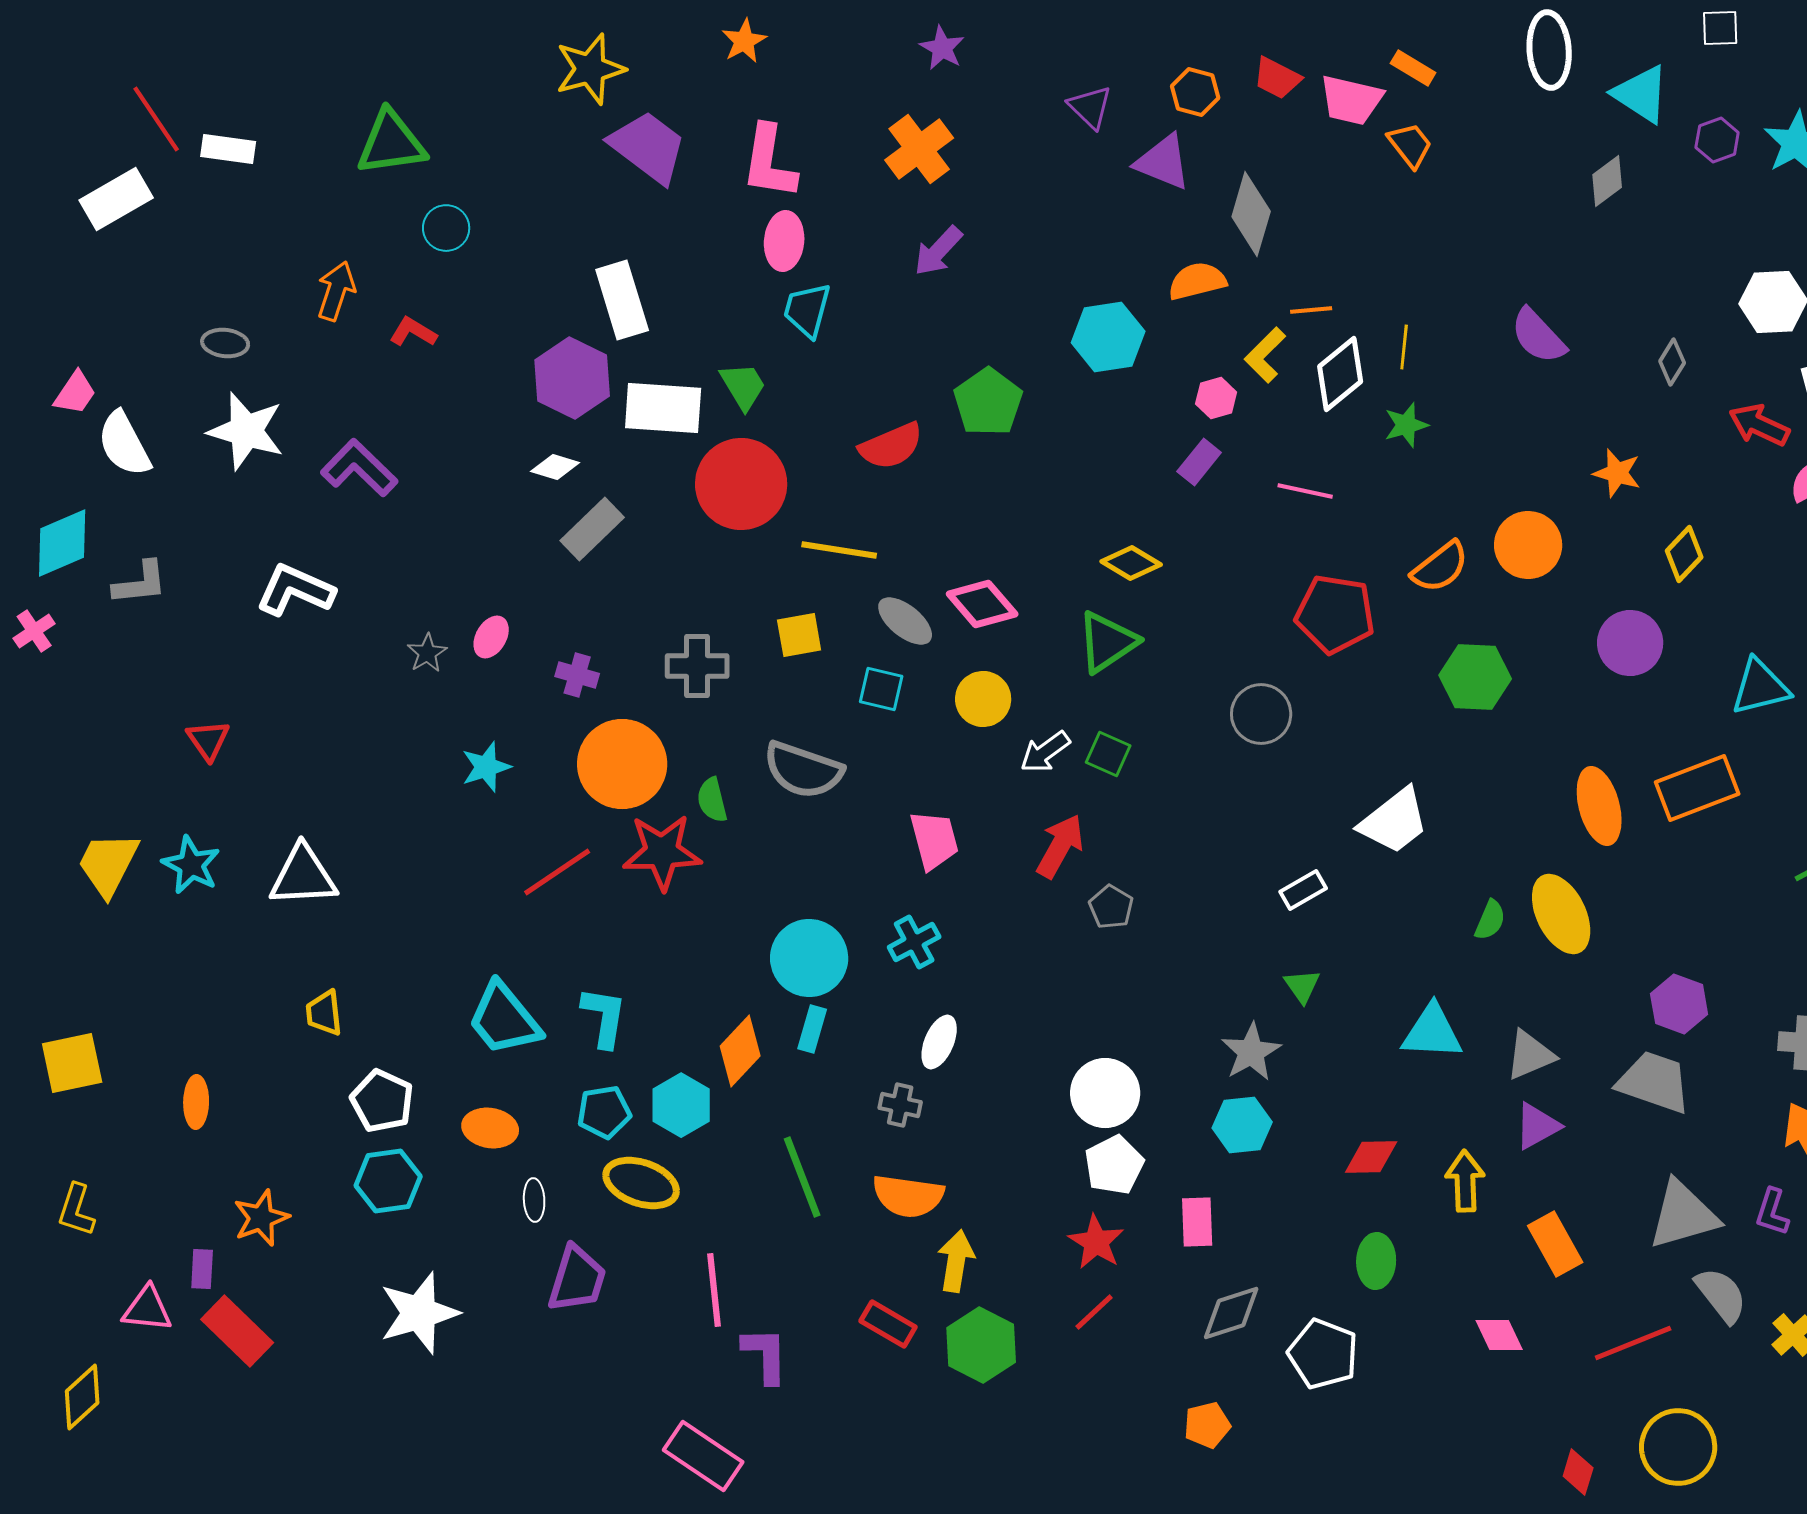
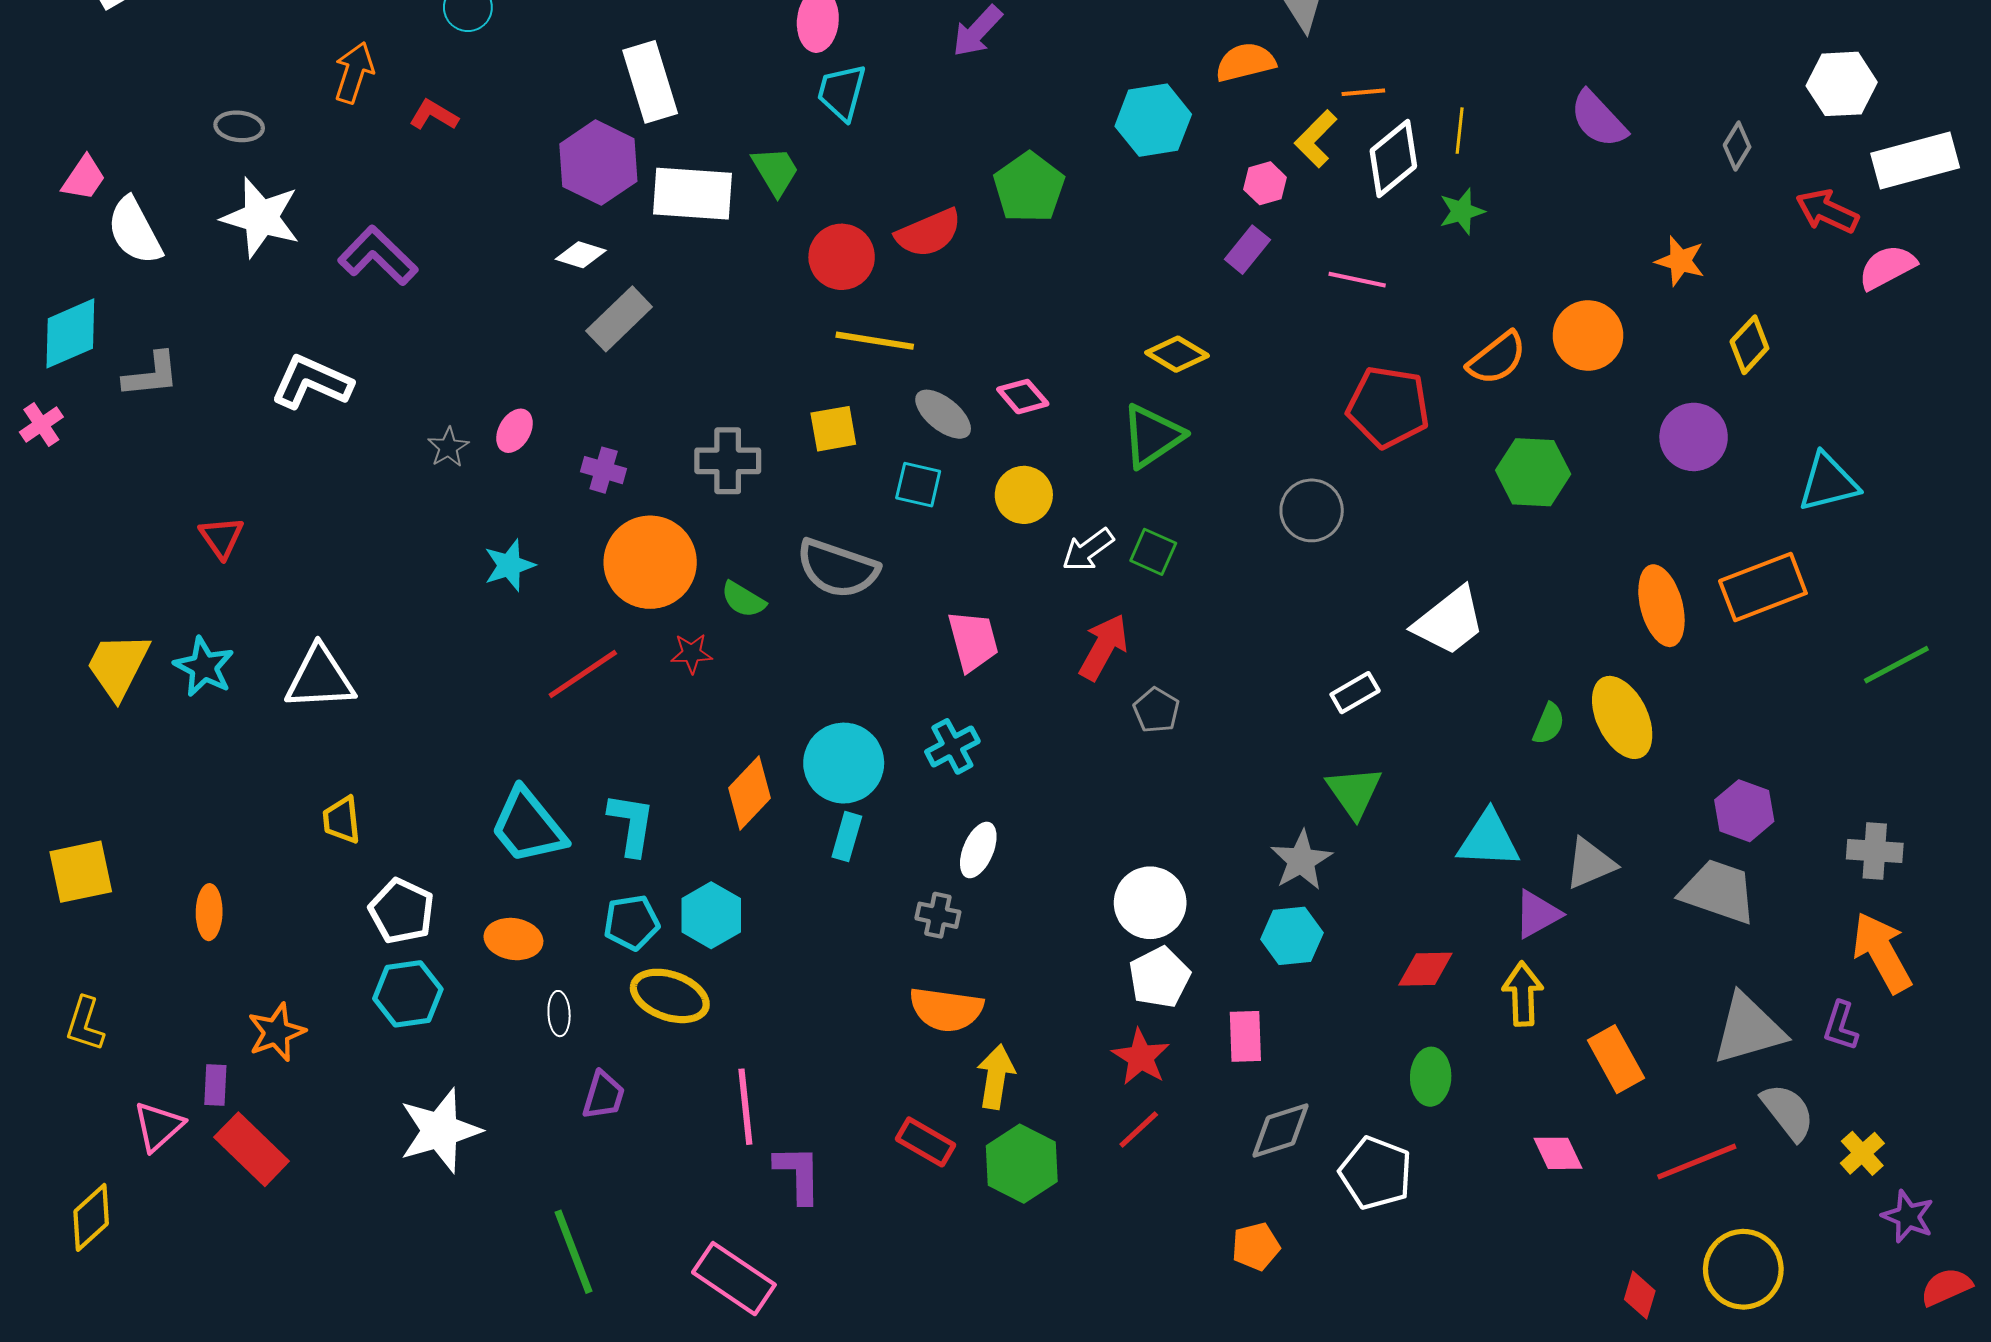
red circle: (741, 484) -> (842, 257), moved, size x0.7
pink diamond: (982, 604) -> (1023, 397), size x0.7
green semicircle: (712, 800) -> (743, 599), turned -45
red star: (662, 852) -> (692, 653), size x0.5
green triangle: (1302, 986) -> (1354, 792), size x1.5
orange diamond: (740, 1051) -> (749, 793), moved
purple triangle: (1537, 1126) -> (1537, 914), moved
green line: (802, 1177) -> (574, 1252), moved
purple trapezoid: (577, 1279) -> (604, 1095), size x0.7
pink triangle: (147, 1309) -> (158, 1126), turned -48

